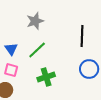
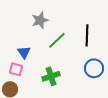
blue triangle: (11, 49) -> (24, 52), moved
green line: (37, 50) -> (57, 40), moved

